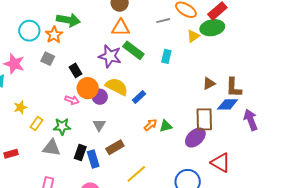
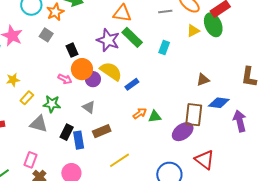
green ellipse: (212, 28) -> (213, 25), turned 70
brown L-shape: (234, 88) -> (249, 77), moved
gray triangle: (99, 125) -> (89, 107), turned -32

